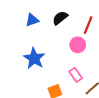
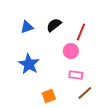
pink rectangle: (76, 75) -> (76, 75), moved, turned -48

